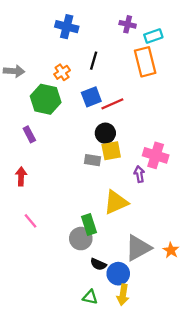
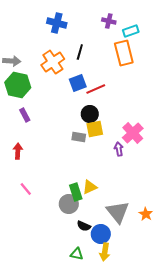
orange cross: (62, 72) -> (53, 62), size x1.6
green hexagon: (46, 99) -> (18, 85), moved
pink cross: (156, 155) -> (133, 133), turned 30
yellow triangle: (116, 202) -> (90, 187), moved, size x0.7
gray triangle: (138, 248) -> (118, 212), turned -40

